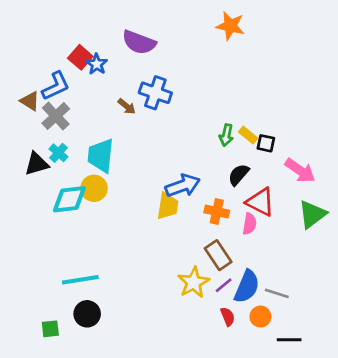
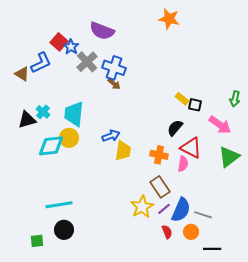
brown arrow: (127, 106) -> (114, 84), moved
gray cross: (56, 116) -> (87, 62), moved
green arrow: (226, 135) -> (235, 99), moved
blue arrow: (183, 186) -> (111, 136), moved, size x0.7

